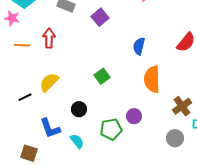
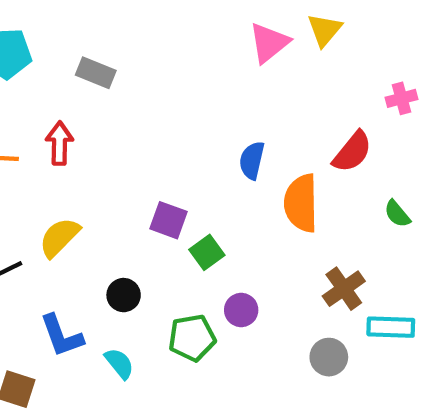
purple square: (100, 17) -> (168, 220), moved, turned -30
green square: (102, 76) -> (207, 252), moved
orange semicircle: (152, 79) -> (301, 203), moved

